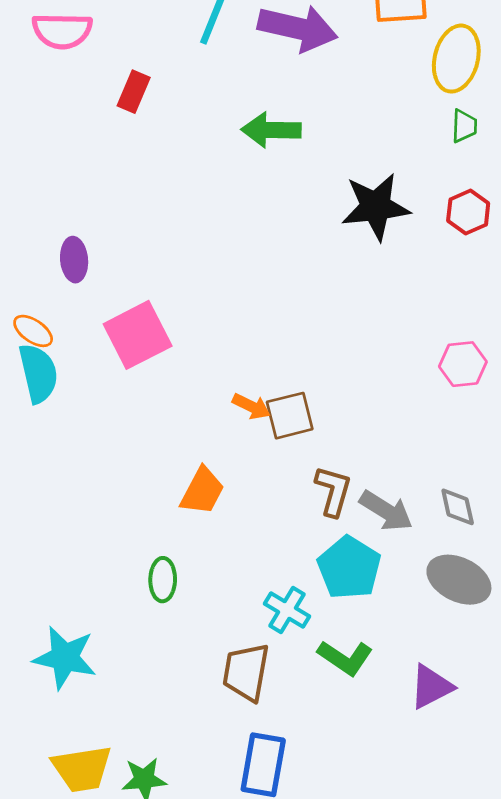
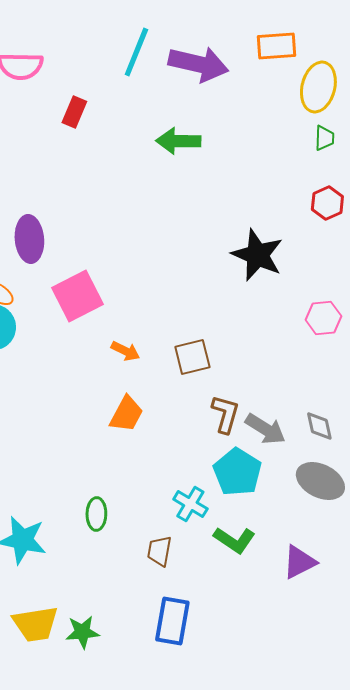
black star: (376, 207) -> (257, 255), moved, turned 30
purple ellipse: (74, 260) -> (29, 239), size x1.4
orange arrow: (251, 406) -> (125, 351), moved
green ellipse: (163, 580) -> (96, 514), moved
brown trapezoid: (246, 672) -> (159, 551), size x0.7

